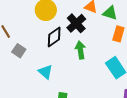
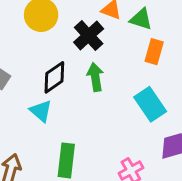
black diamond: (54, 37) -> (54, 77), moved

